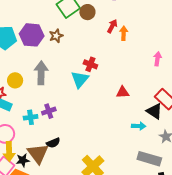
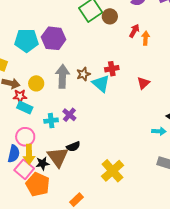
brown star: (56, 36) -> (83, 74), moved
red cross: (90, 64) -> (112, 69), turned -32
cyan triangle: (80, 79) -> (101, 84), turned -30
red triangle: (123, 92) -> (143, 83), moved, turned -40
purple cross: (49, 111) -> (69, 115), turned -32

